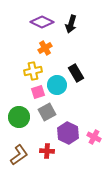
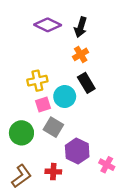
orange cross: (45, 48) -> (81, 54), moved
gray square: (47, 112) -> (53, 127), turned -30
pink cross: (94, 137) -> (107, 165), moved

